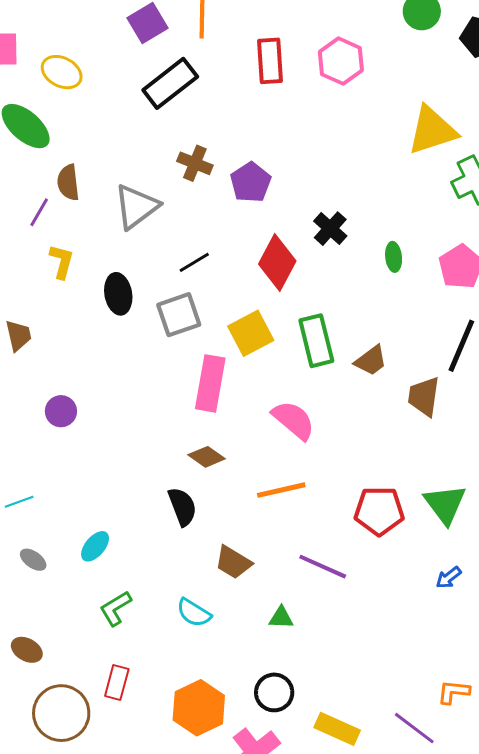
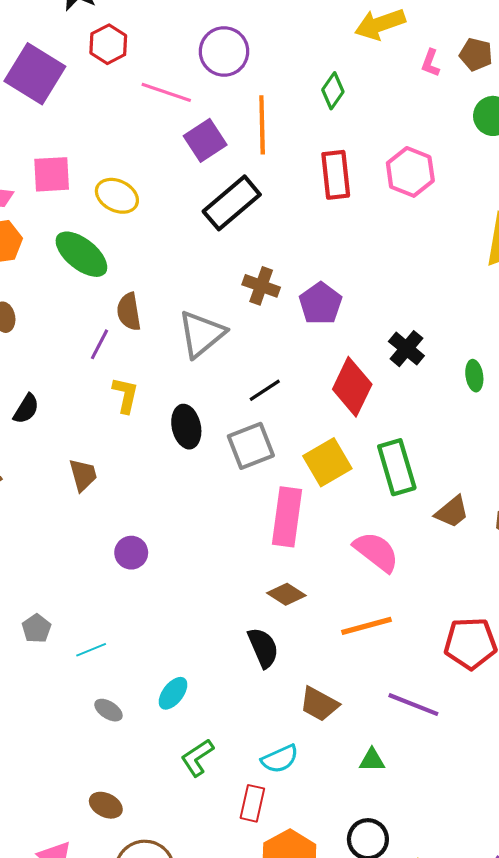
brown trapezoid: (371, 361) -> (452, 512), moved
cyan semicircle: (194, 613) -> (280, 759), turned -54
red rectangle: (117, 682) -> (252, 803), moved

